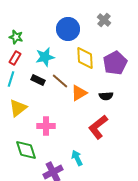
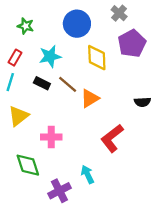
green star: (16, 37) -> (26, 26), moved
purple pentagon: (115, 63) -> (132, 44), moved
black semicircle: (106, 96) -> (142, 102), moved

